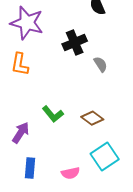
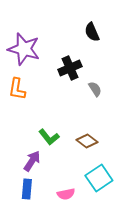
purple arrow: (21, 133) -> (32, 161), moved

